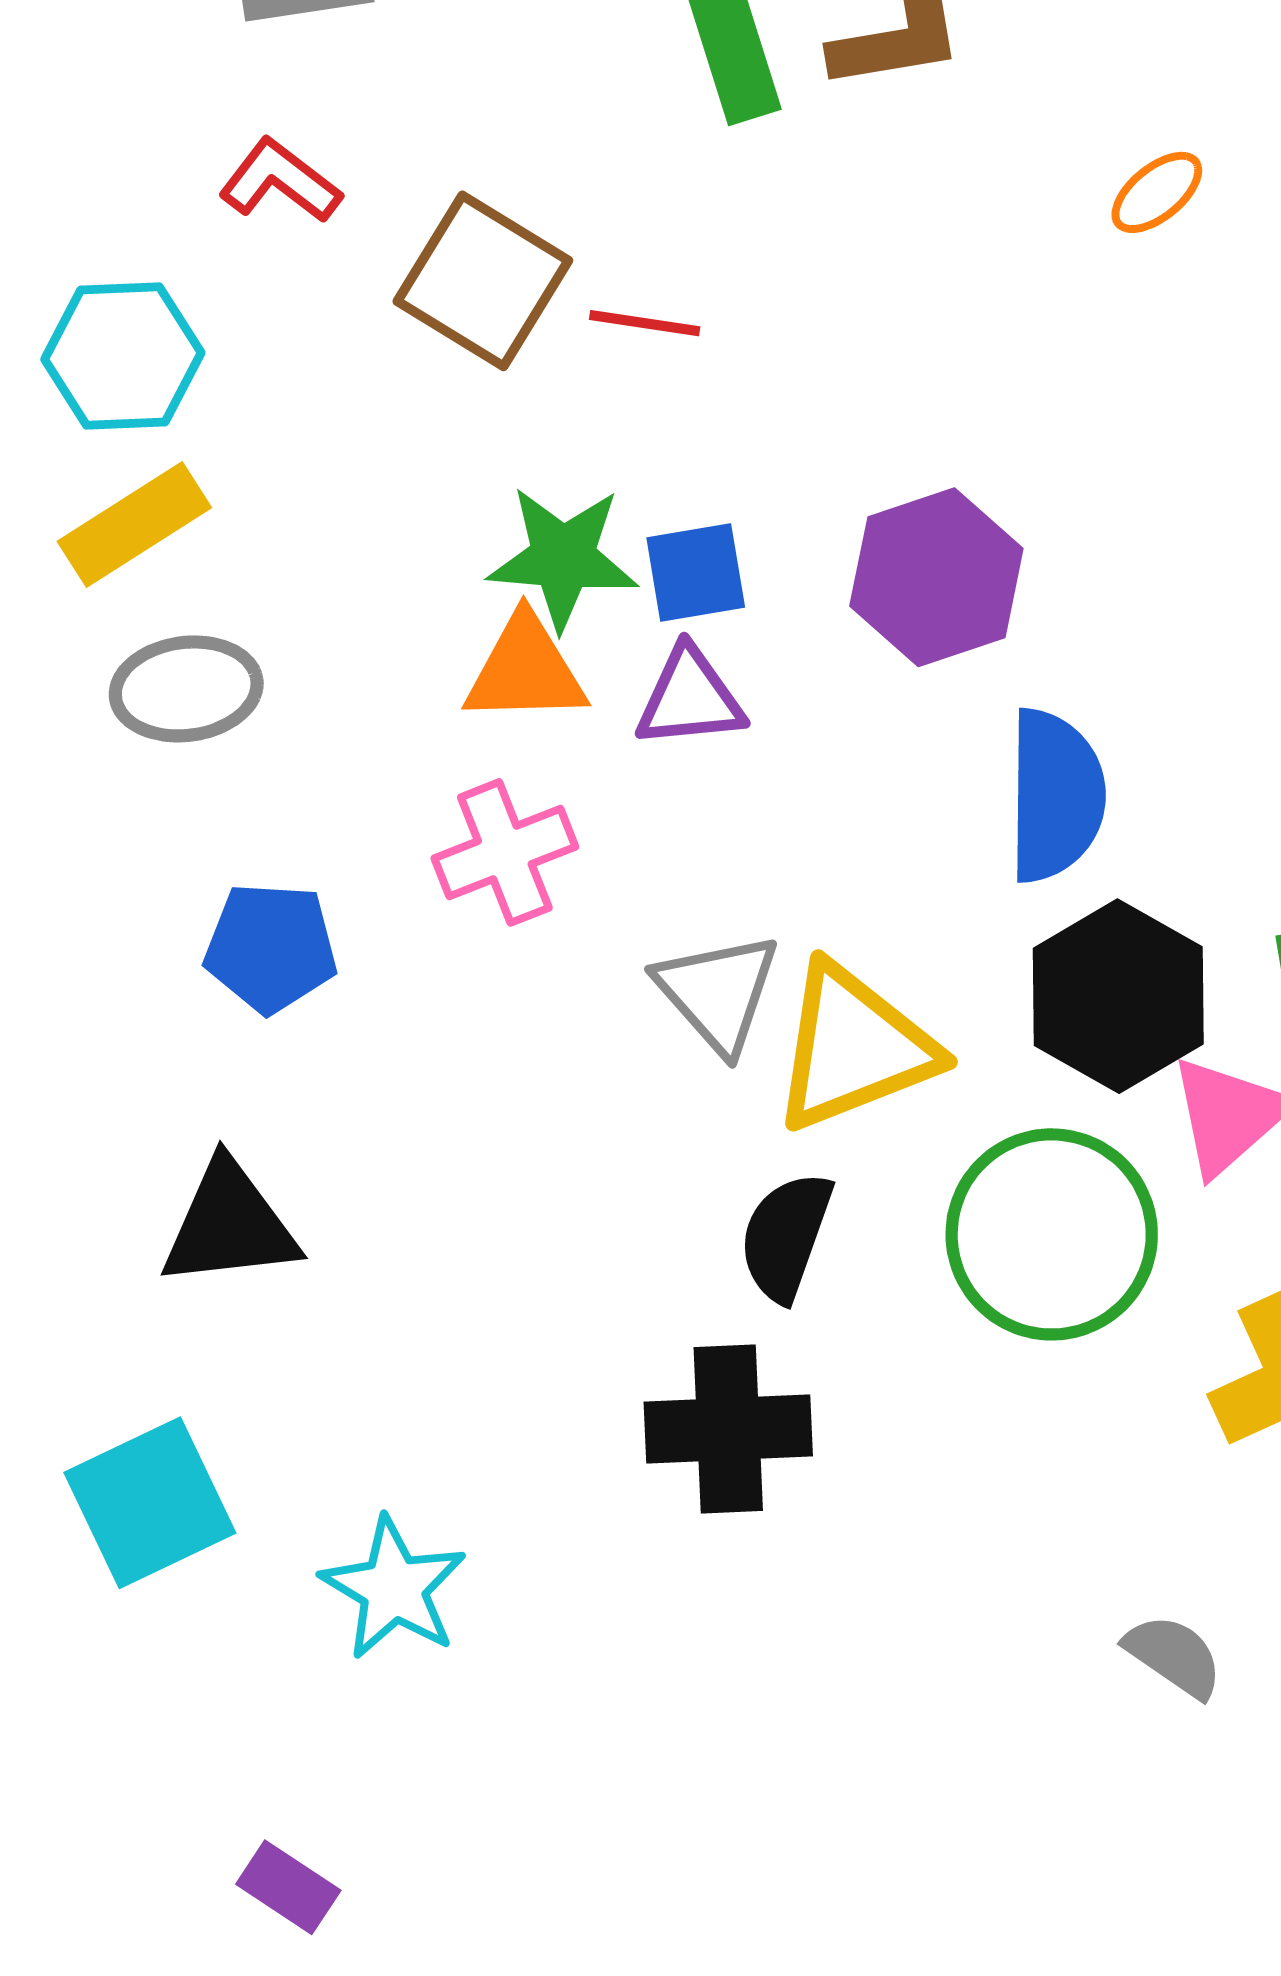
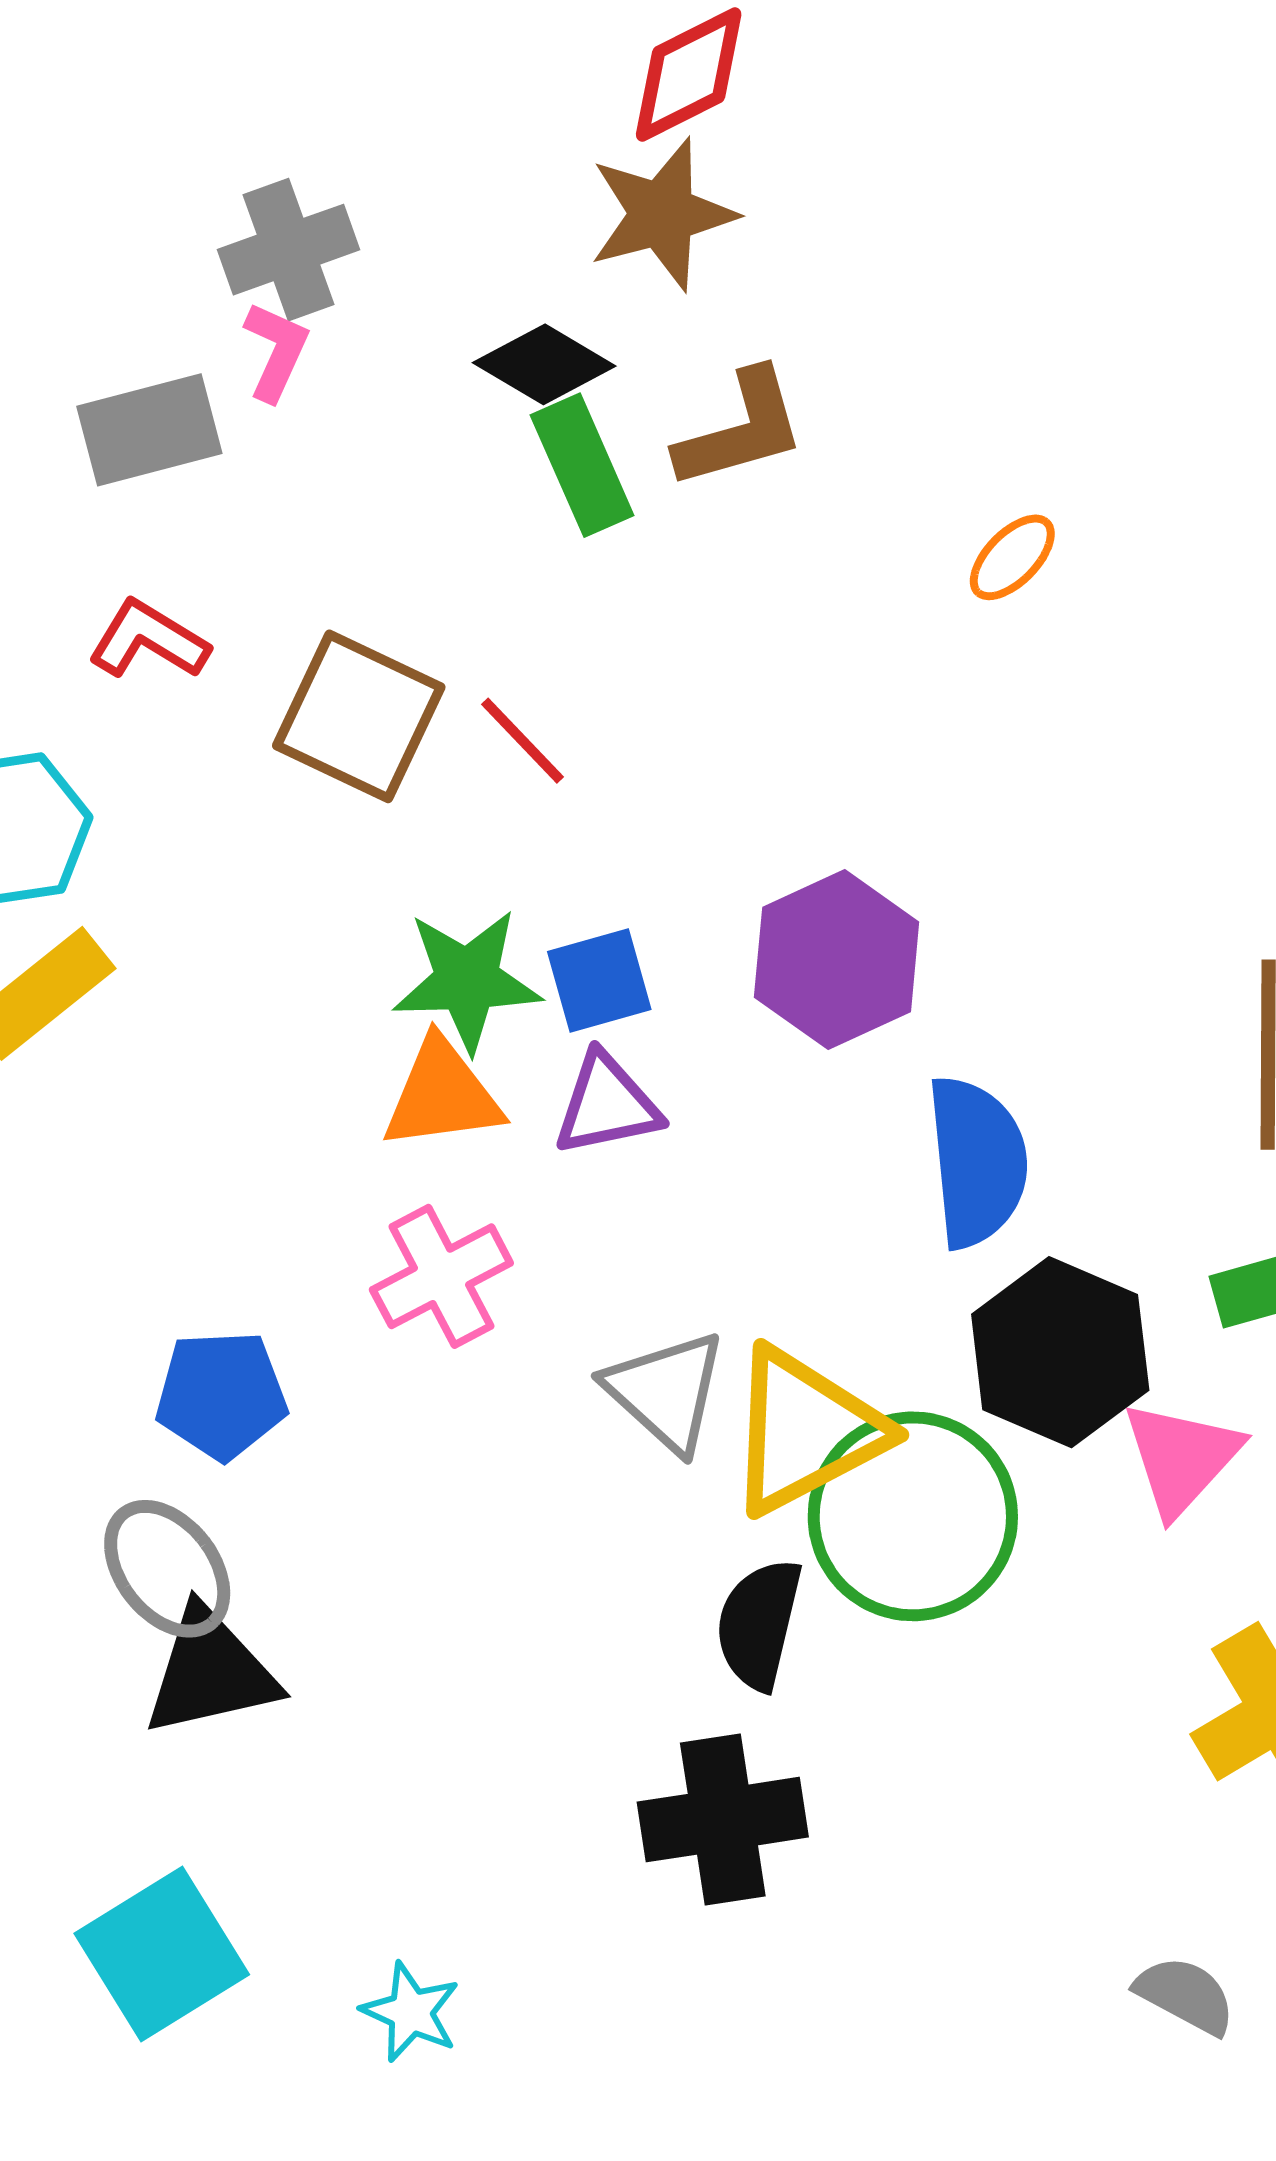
red line: (645, 323) -> (522, 741), turned 44
gray ellipse: (186, 689) -> (167, 1569), moved, turned 66
green circle: (1052, 1234) -> (913, 1516), moved
cyan star: (394, 1588) -> (411, 2012), size x0.7

